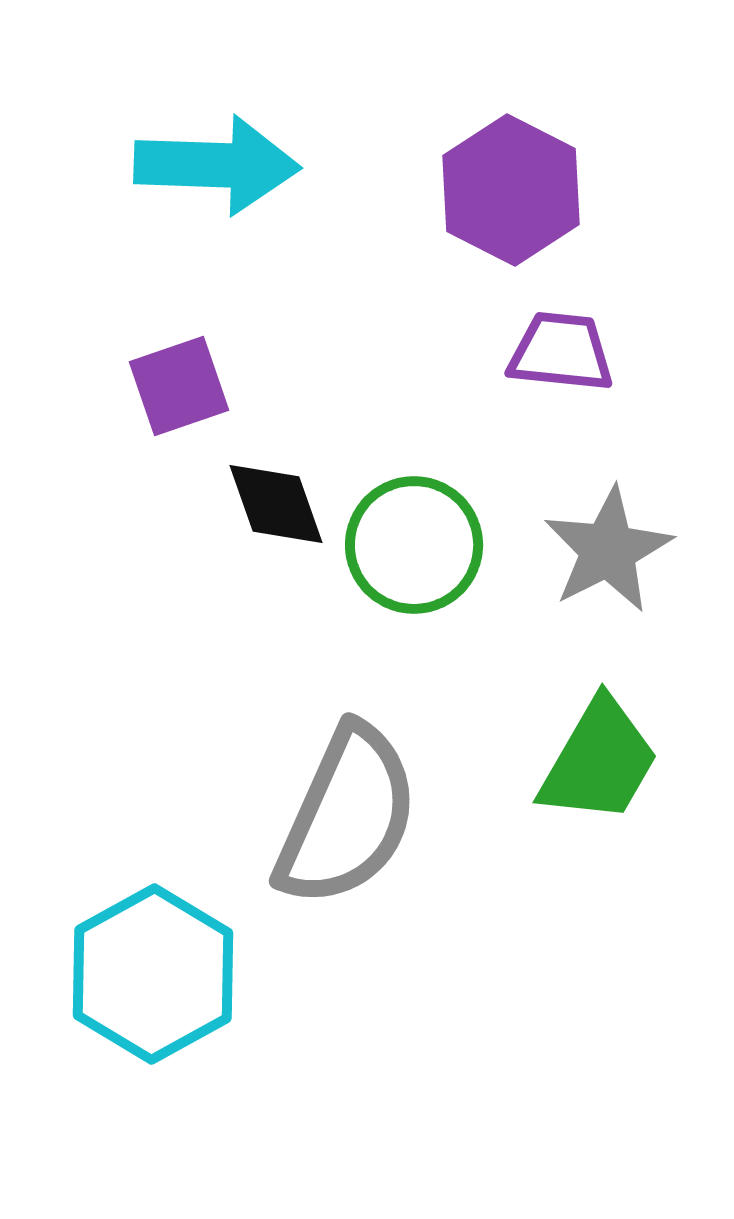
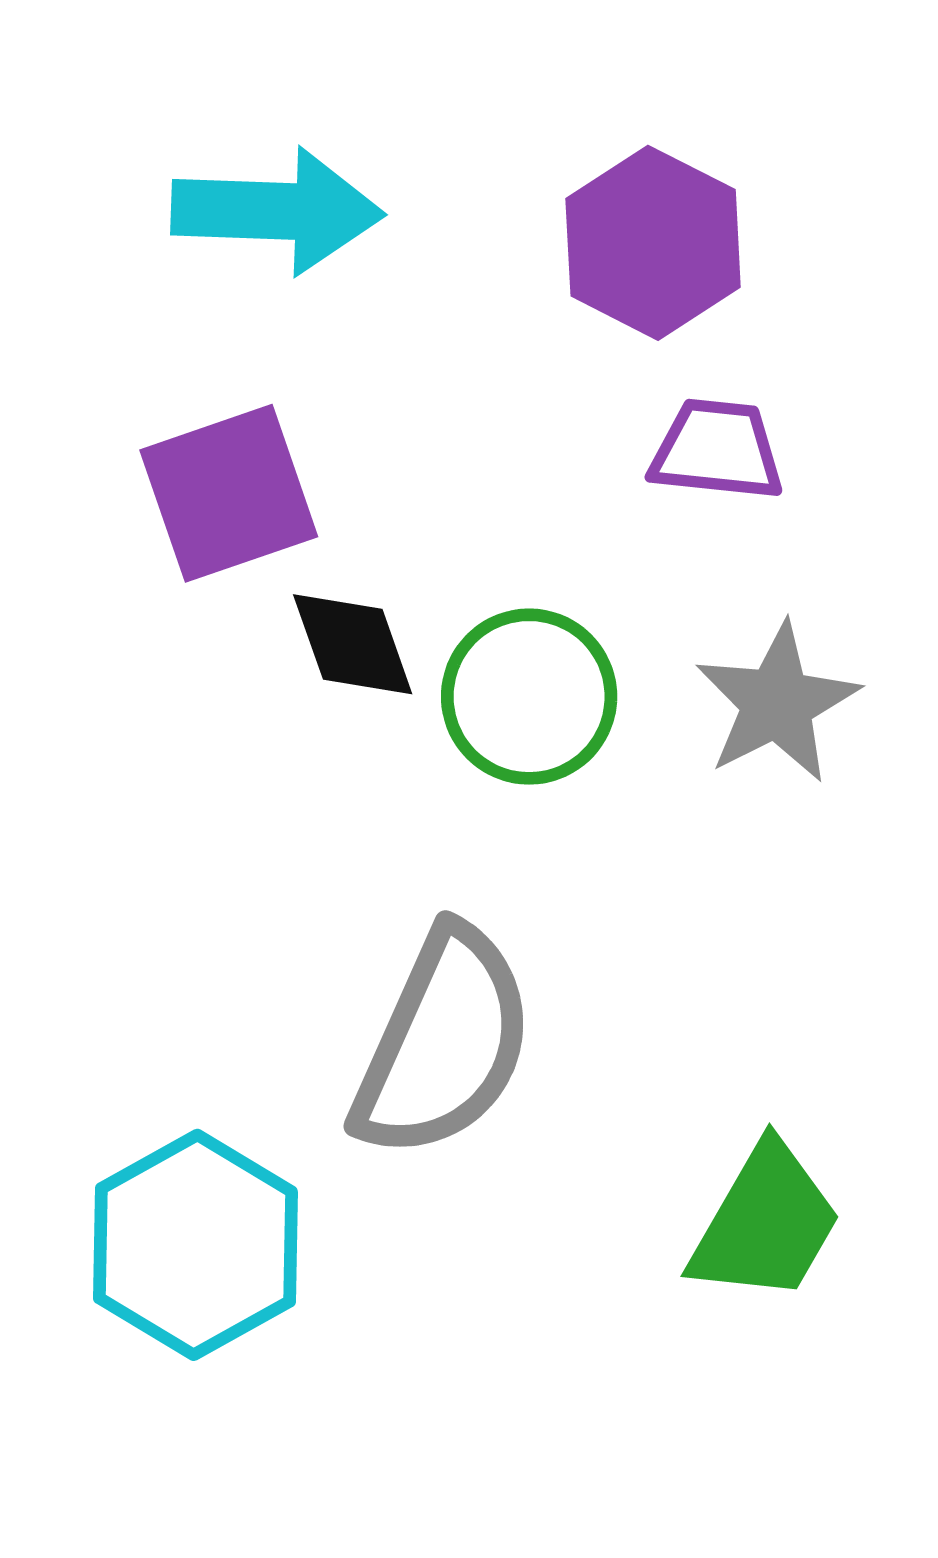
purple square: (179, 386) -> (229, 493), size x1.4
green trapezoid: (599, 761) -> (766, 1223), moved

